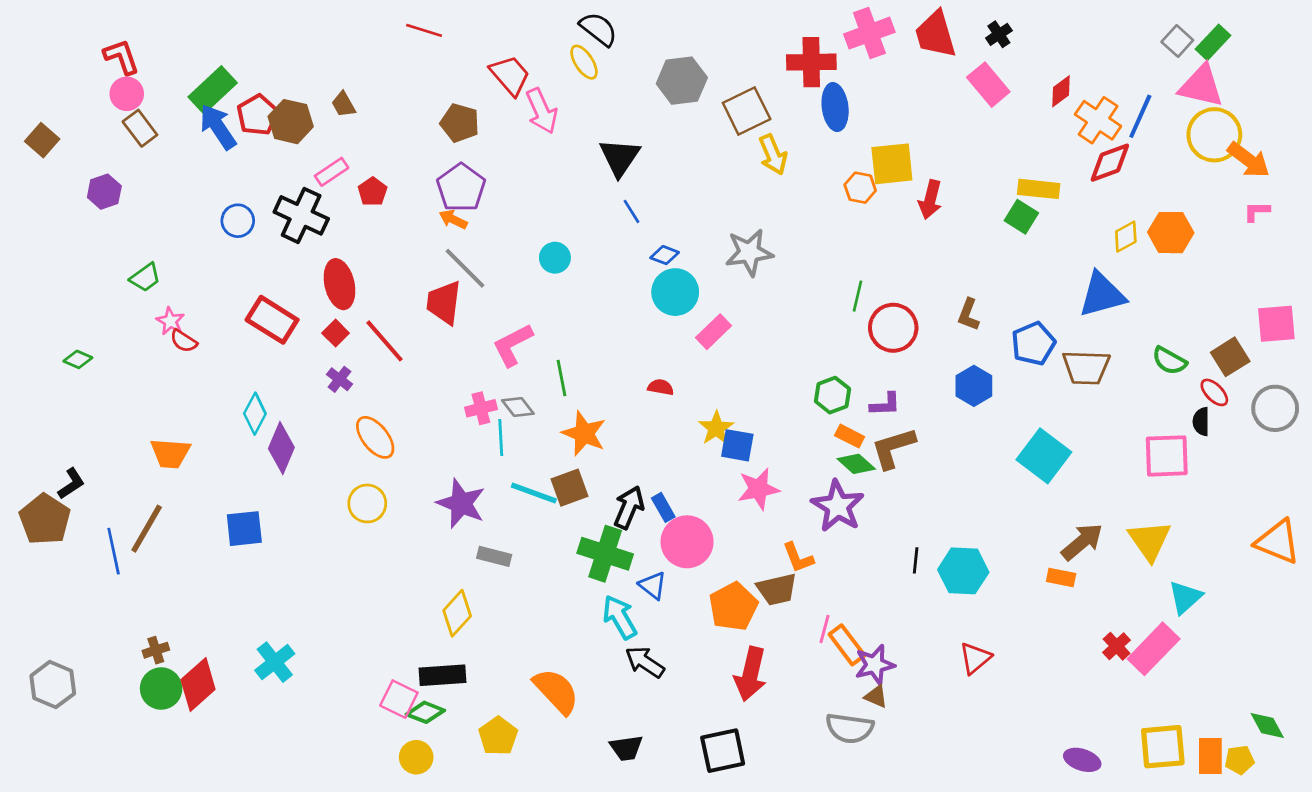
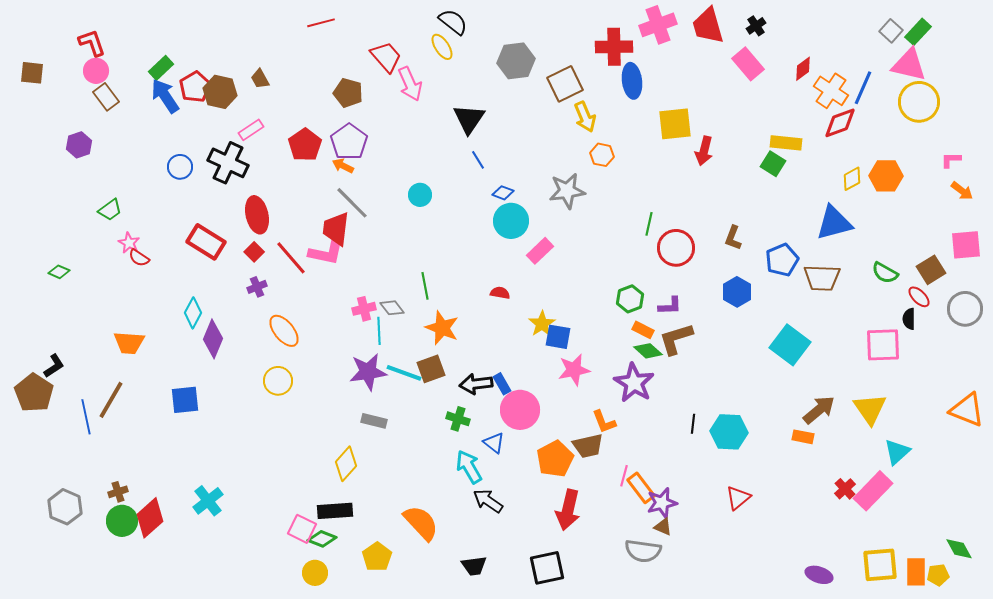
red line: (424, 30) -> (321, 23), turned -32
green rectangle: (213, 90) -> (161, 68), size x0.7
brown square: (42, 140) -> (32, 73), moved, turned -35
orange arrow: (1249, 160) -> (962, 191), moved, size x0.7
orange hexagon: (860, 188) -> (602, 155), moved
red pentagon: (373, 192) -> (305, 145), moved, size x1.5
pink L-shape: (513, 345) -> (326, 253), moved, turned -141
purple cross: (340, 379) -> (257, 287), turned 30
purple star: (461, 503) -> (368, 372), moved, turned -30
black arrow: (629, 507) -> (476, 384), turned -120
green cross: (605, 554) -> (458, 419), size x0.6
gray hexagon: (53, 685) -> (65, 507), moved

